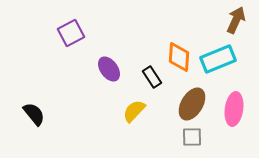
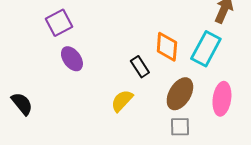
cyan rectangle: (218, 59) -> (206, 49), turned -40
purple ellipse: (109, 69) -> (72, 59), moved

